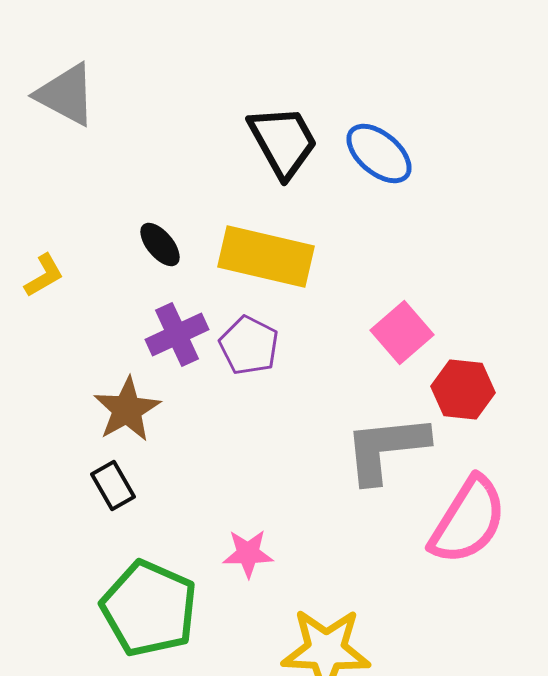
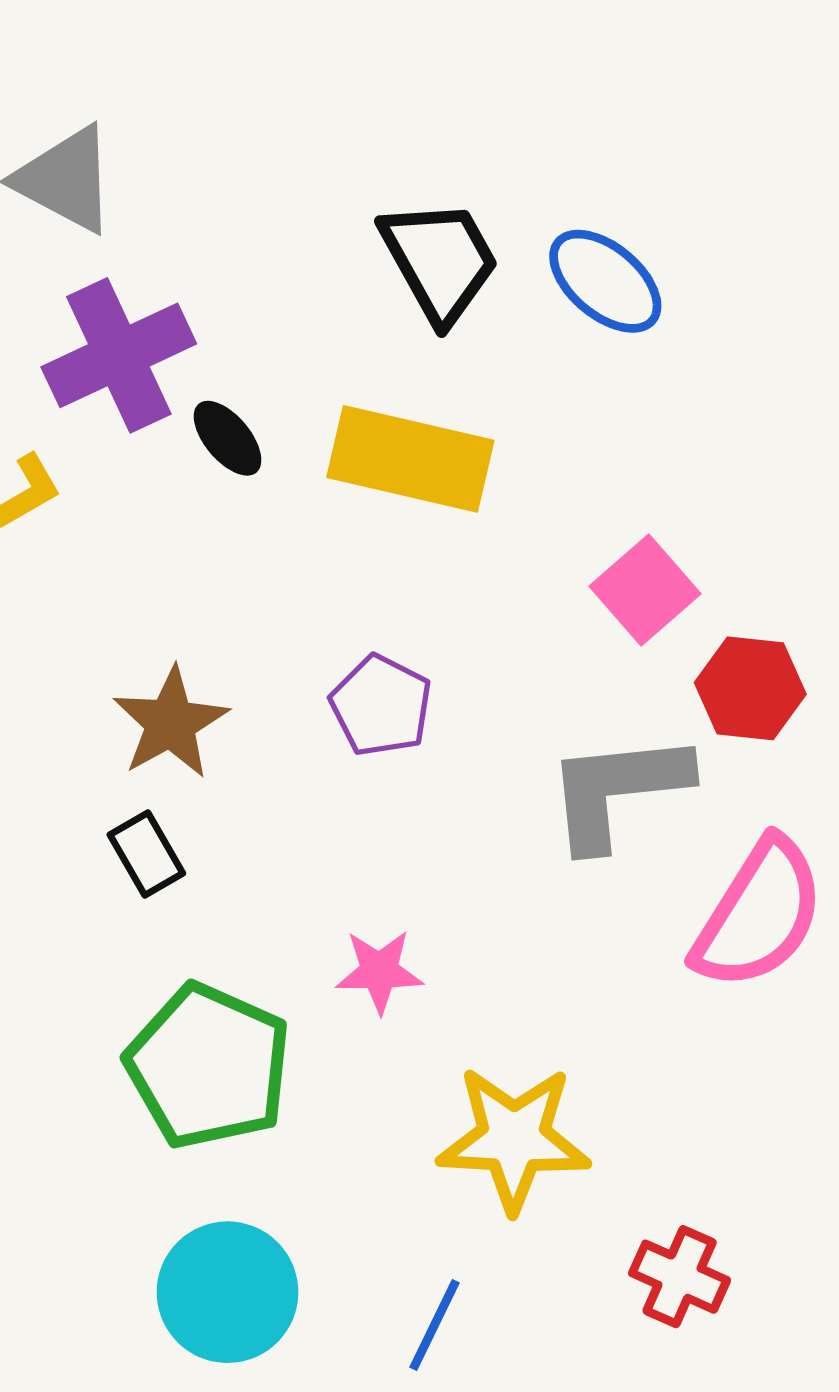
purple cross: (177, 334) -> (119, 355), moved, size x1.4
purple pentagon: (249, 346) -> (381, 706), moved

